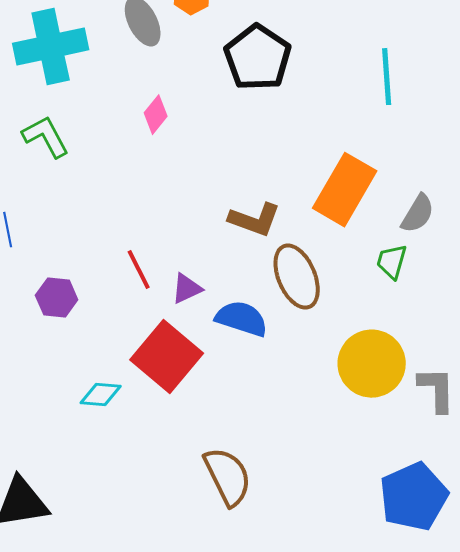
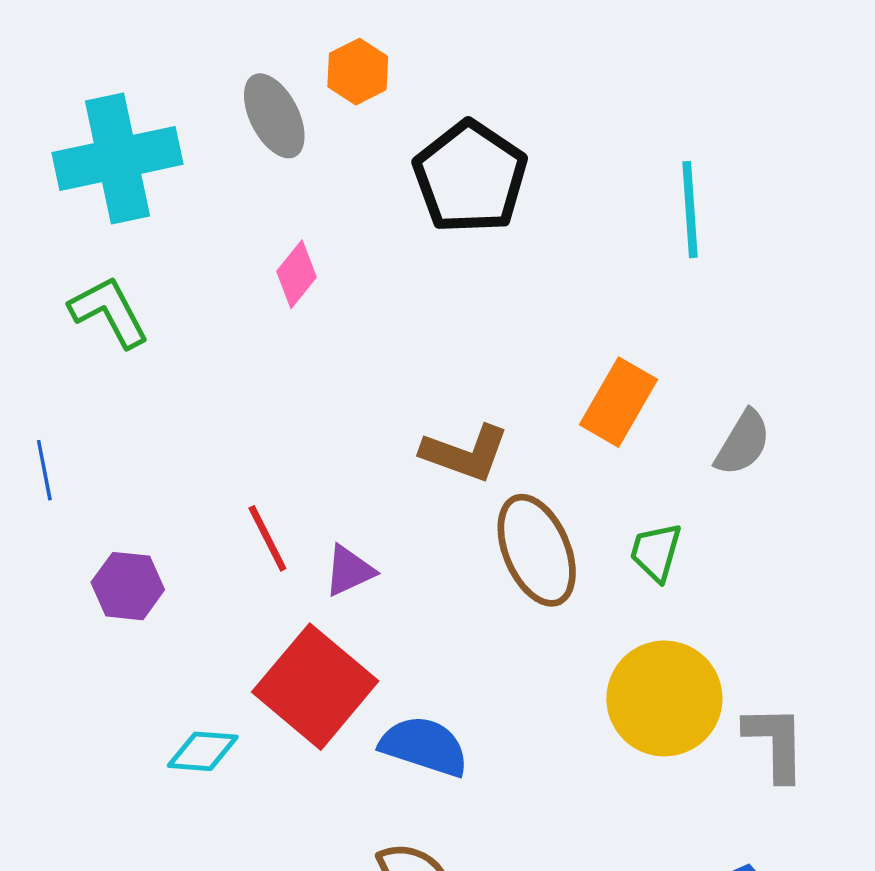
orange rectangle: (345, 190) -> (618, 402), size x0.7
green trapezoid: (392, 262) -> (656, 552), moved
blue semicircle: (242, 319) -> (424, 746), moved

